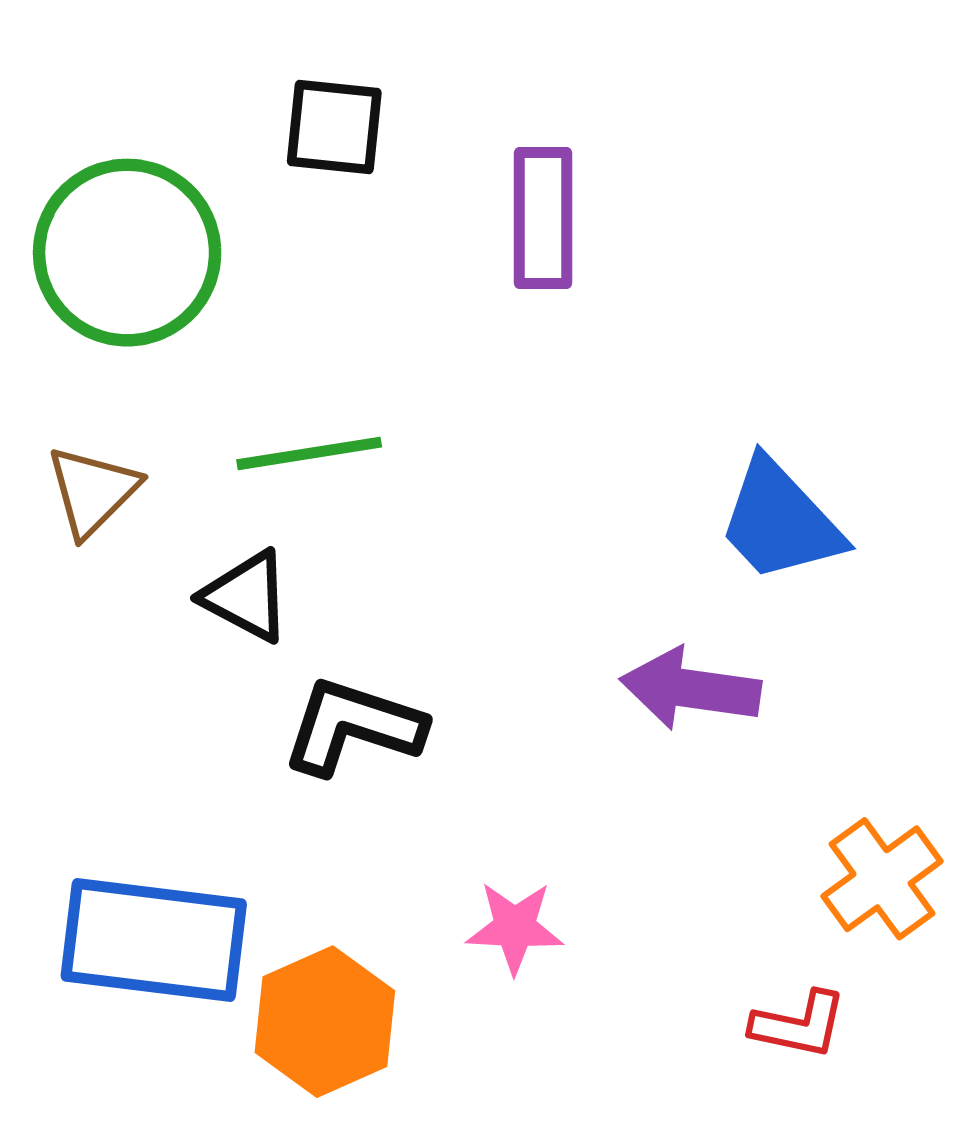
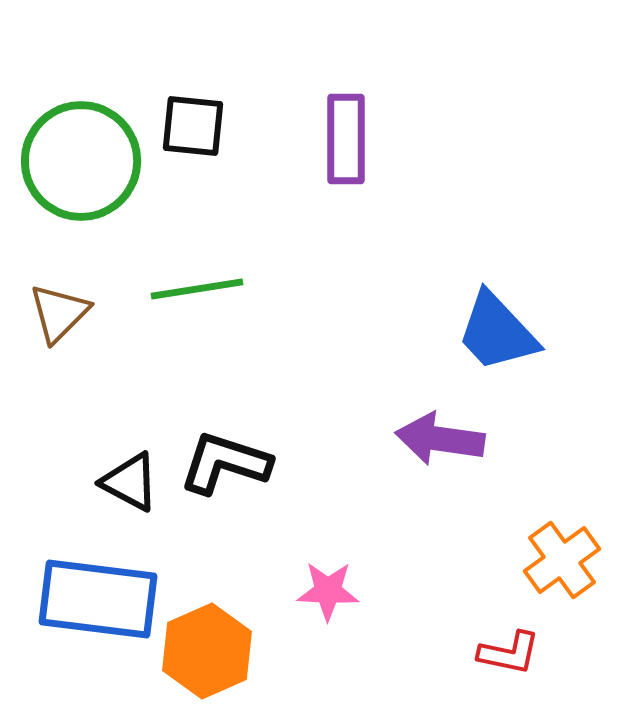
black square: (334, 127) -> (193, 126), moved
black triangle: (246, 596) -> (130, 482), moved

